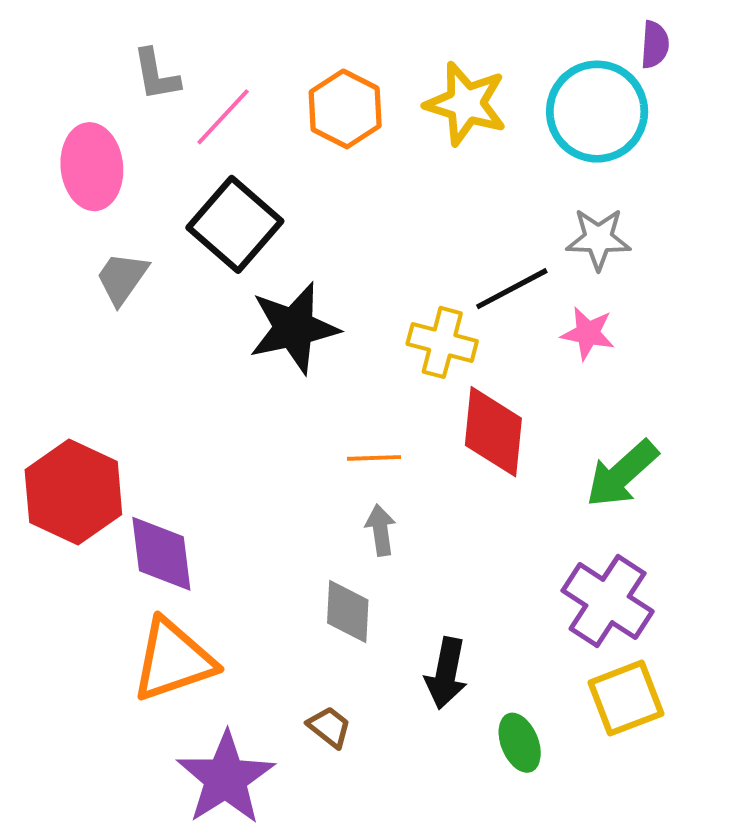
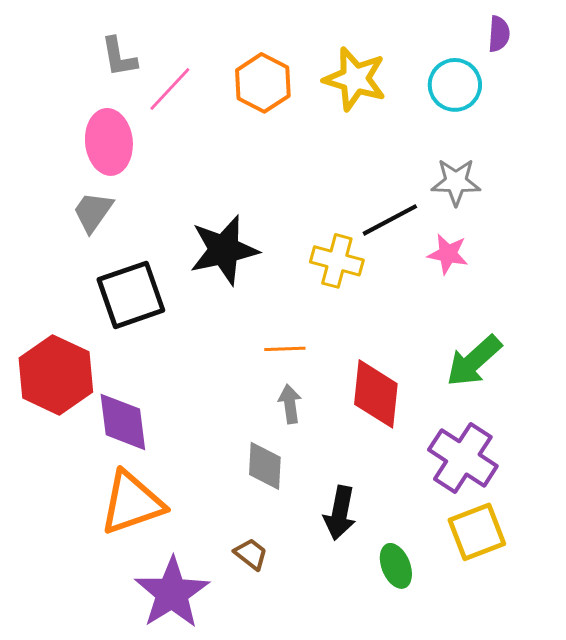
cyan circle: (597, 112) -> (455, 85), size x0.7
pink ellipse: (92, 167) -> (109, 142), moved
black square: (235, 224) -> (131, 295), moved, turned 30
red diamond: (493, 432) -> (376, 394), moved

